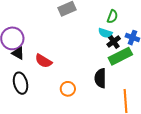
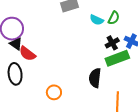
cyan semicircle: (105, 33) -> (97, 20), moved
red semicircle: (43, 61) -> (27, 54), moved
orange circle: (68, 89) -> (54, 92), moved

